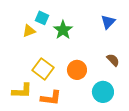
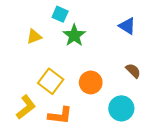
cyan square: (42, 18) -> (60, 14), moved
blue triangle: (108, 22) -> (127, 26), turned -42
yellow L-shape: (22, 91) -> (26, 107), turned -40

